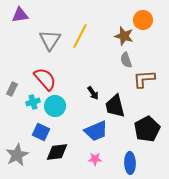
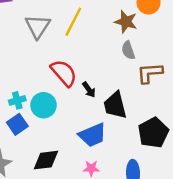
red semicircle: (45, 79) -> (64, 73), moved
blue square: (41, 132) -> (17, 124), moved, turned 30

